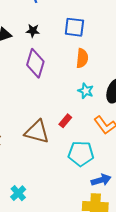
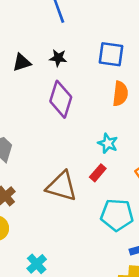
cyan star: (86, 91) -> (108, 143), moved

